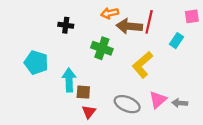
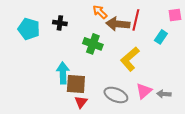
orange arrow: (110, 13) -> (100, 12), turned 56
cyan pentagon: (36, 62) -> (29, 29), moved
brown square: (83, 92) -> (76, 84), size x1.5

